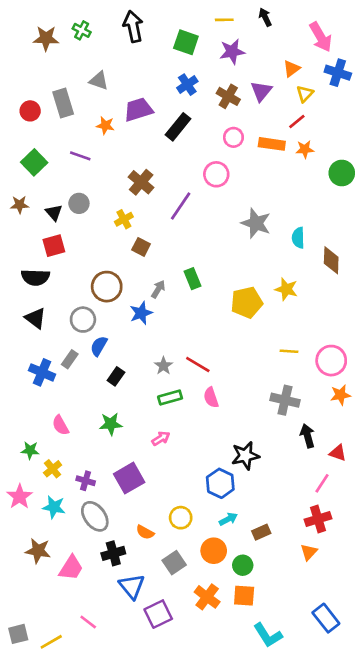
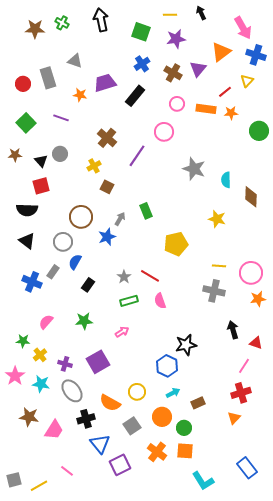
orange triangle: (292, 69) -> (221, 52), size x1.5
yellow triangle: (305, 94) -> (247, 81), moved
yellow pentagon: (247, 302) -> (176, 244), moved
gray cross: (285, 400) -> (214, 291), moved
pink semicircle: (60, 425) -> (46, 322), turned 70
orange semicircle: (145, 532) -> (110, 403), size x1.5

